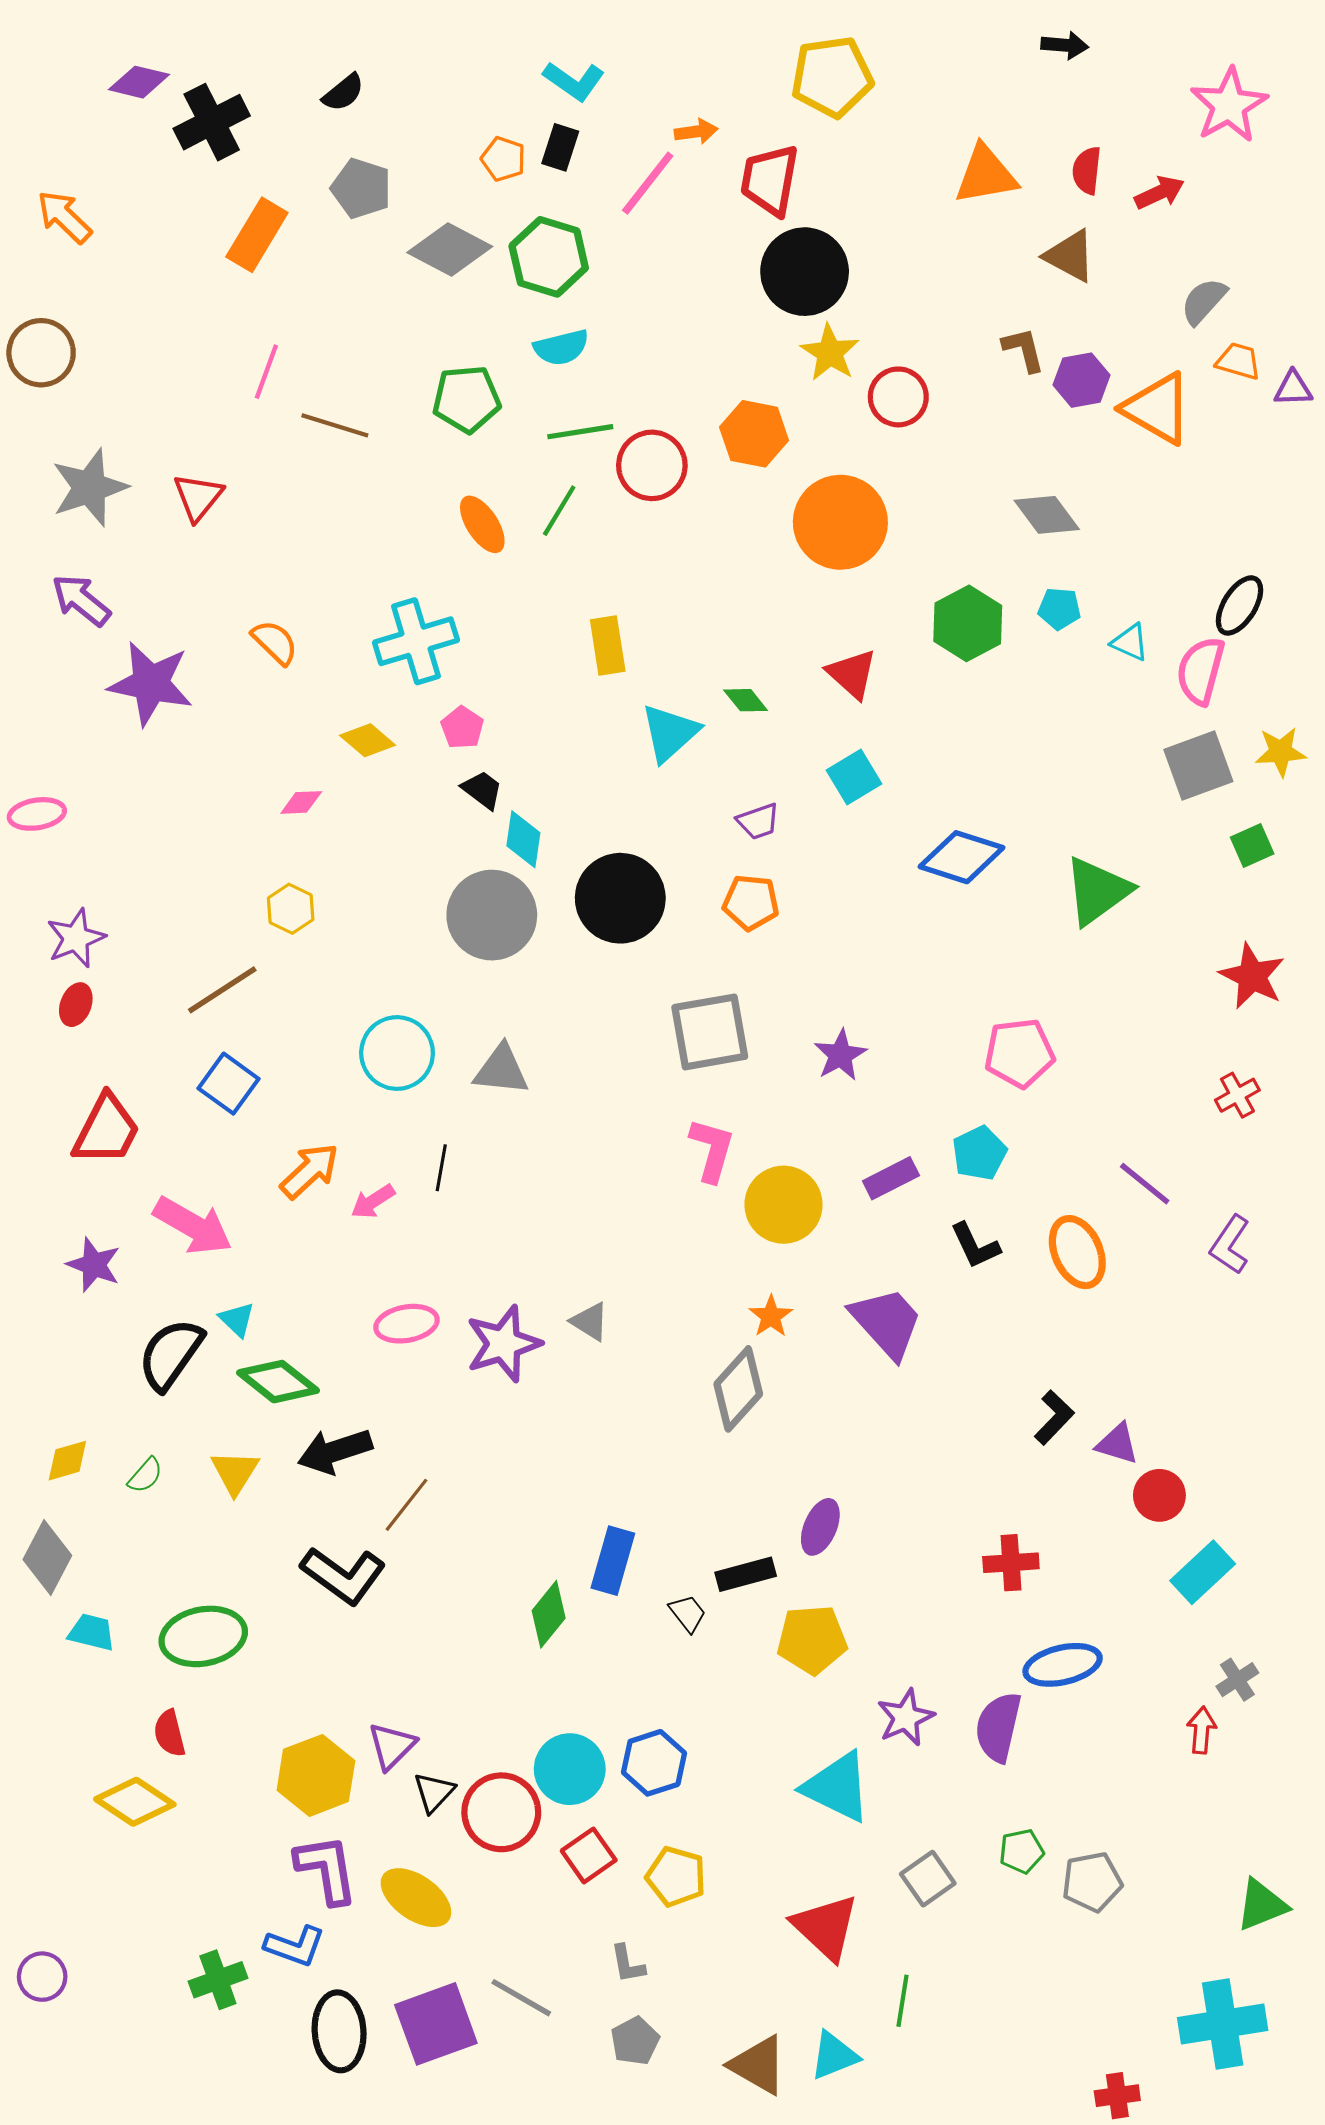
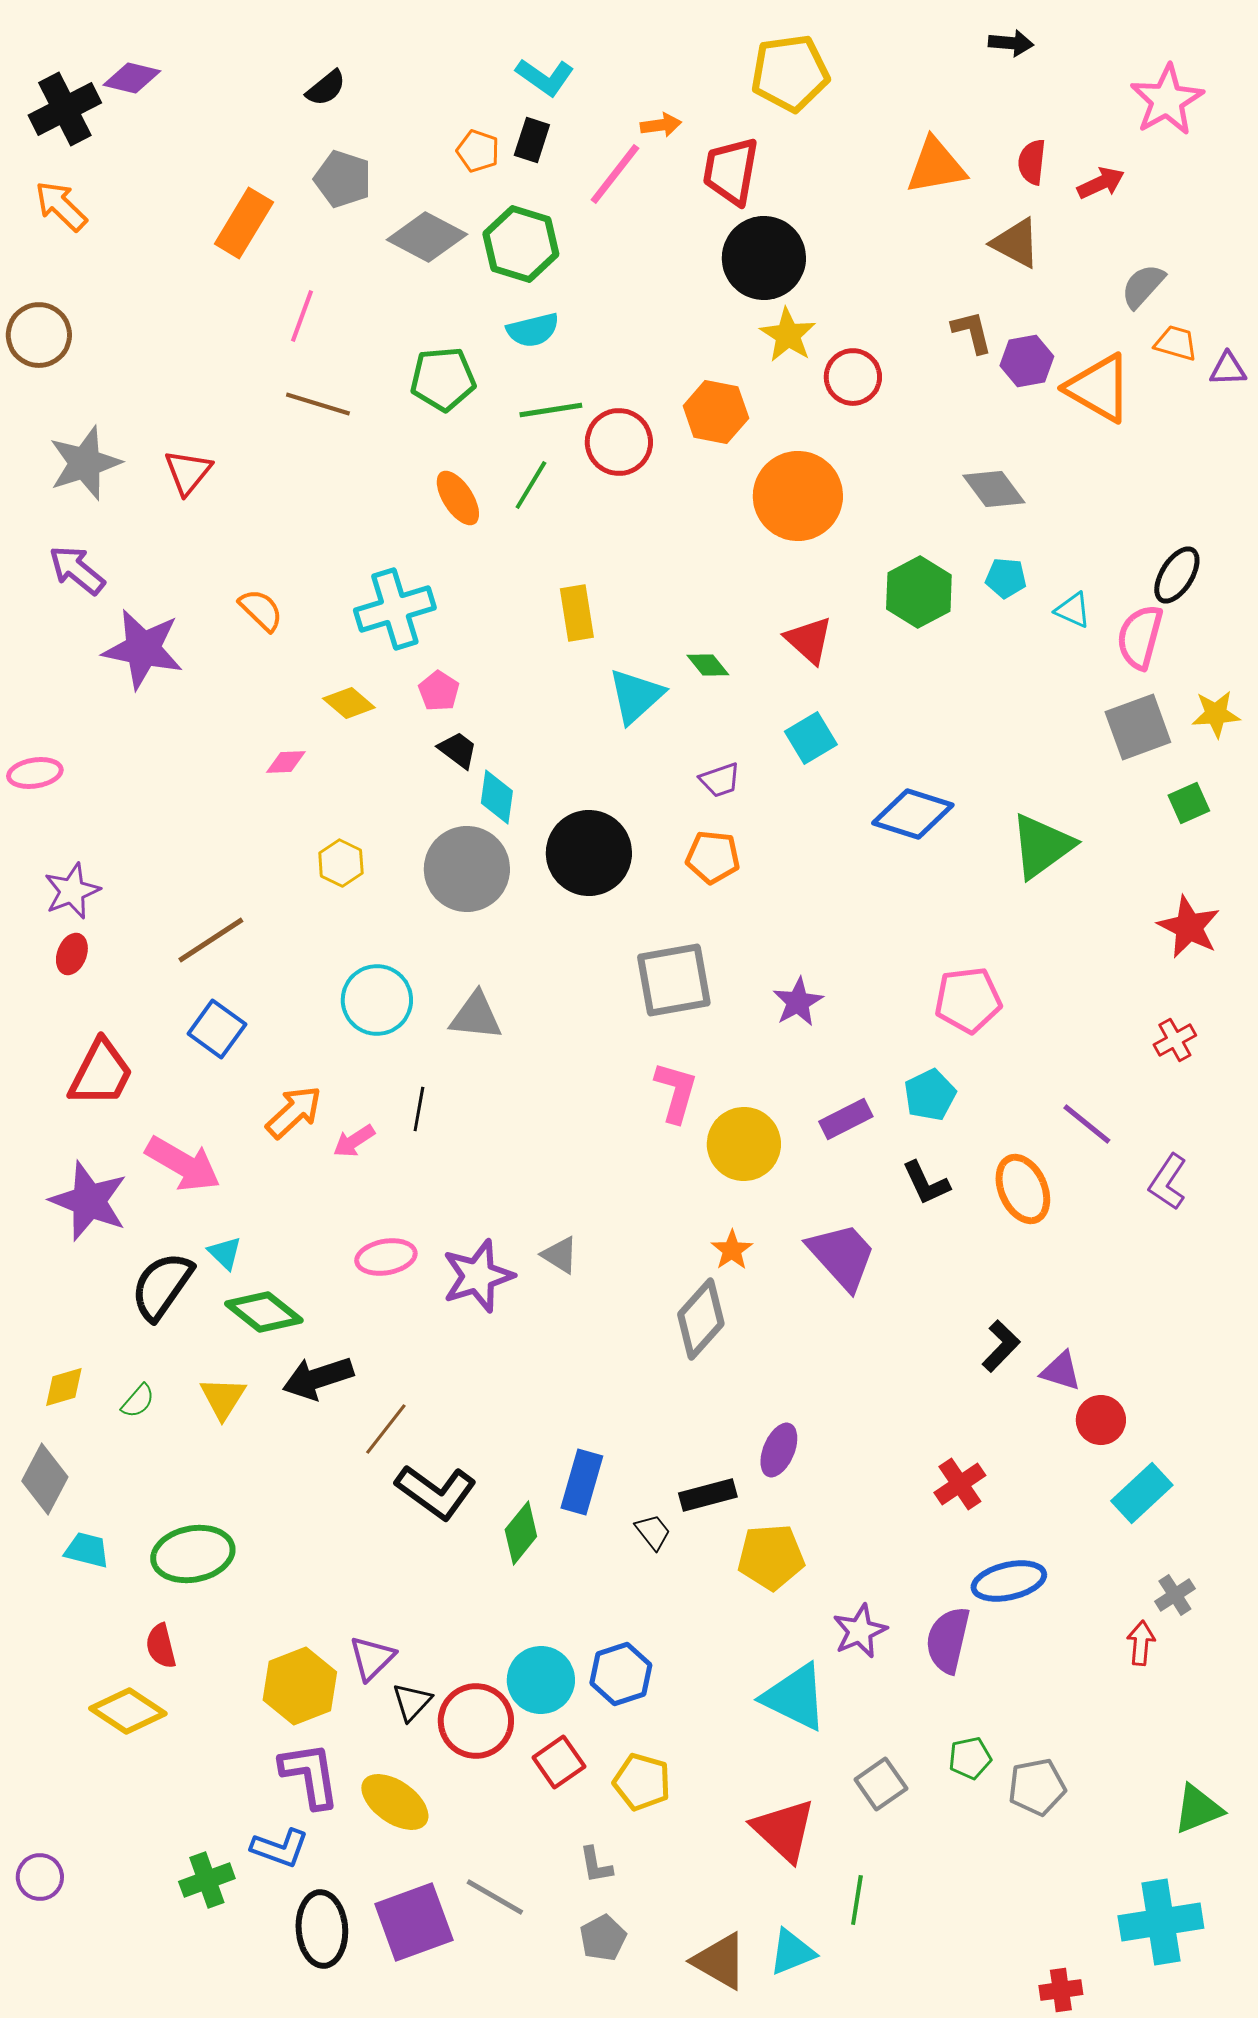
black cross: (212, 122) -> (65, 109), moved
pink line: (266, 372) -> (302, 316), moved
yellow hexagon: (291, 909) -> (341, 863), moved
purple star: (94, 1265) -> (89, 1201), size x1.5
red cross: (1011, 1563) -> (960, 1484), turned -30
black L-shape: (343, 1575) -> (436, 1492), moved

